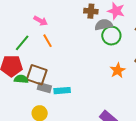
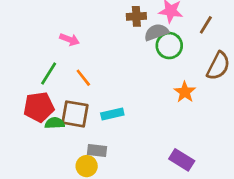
orange line: (47, 41) -> (83, 78), moved
gray rectangle: (44, 88) -> (97, 150), moved
cyan rectangle: (62, 91) -> (112, 114), moved

